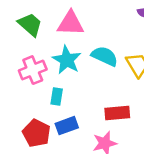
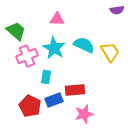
pink triangle: (71, 23) -> (57, 19), size x0.7
green trapezoid: (30, 25) -> (16, 31), moved
red rectangle: (117, 113) -> (75, 90), moved

